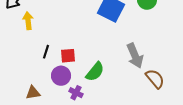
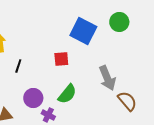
black line: (46, 52) -> (18, 66), moved
red square: (68, 56) -> (61, 59), moved

